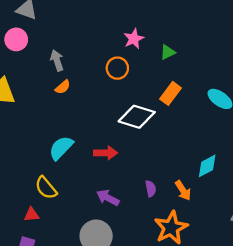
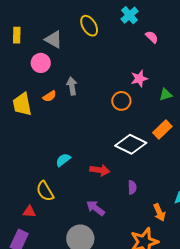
orange semicircle: (63, 87) -> (50, 96), moved
cyan semicircle: (61, 148) -> (63, 160), size x0.7
purple semicircle: (151, 189) -> (132, 187), moved

